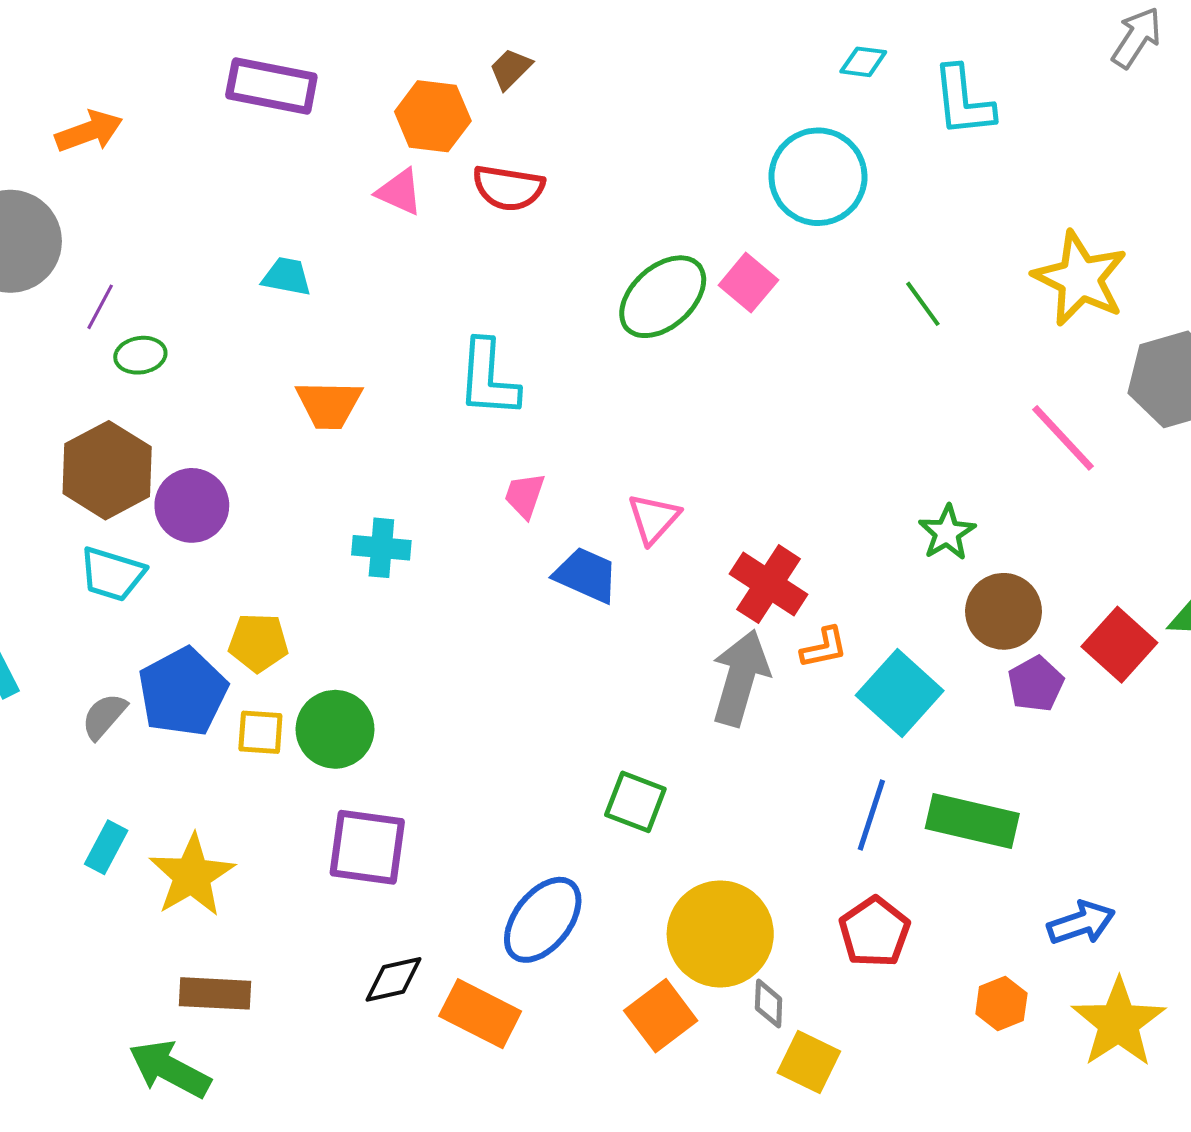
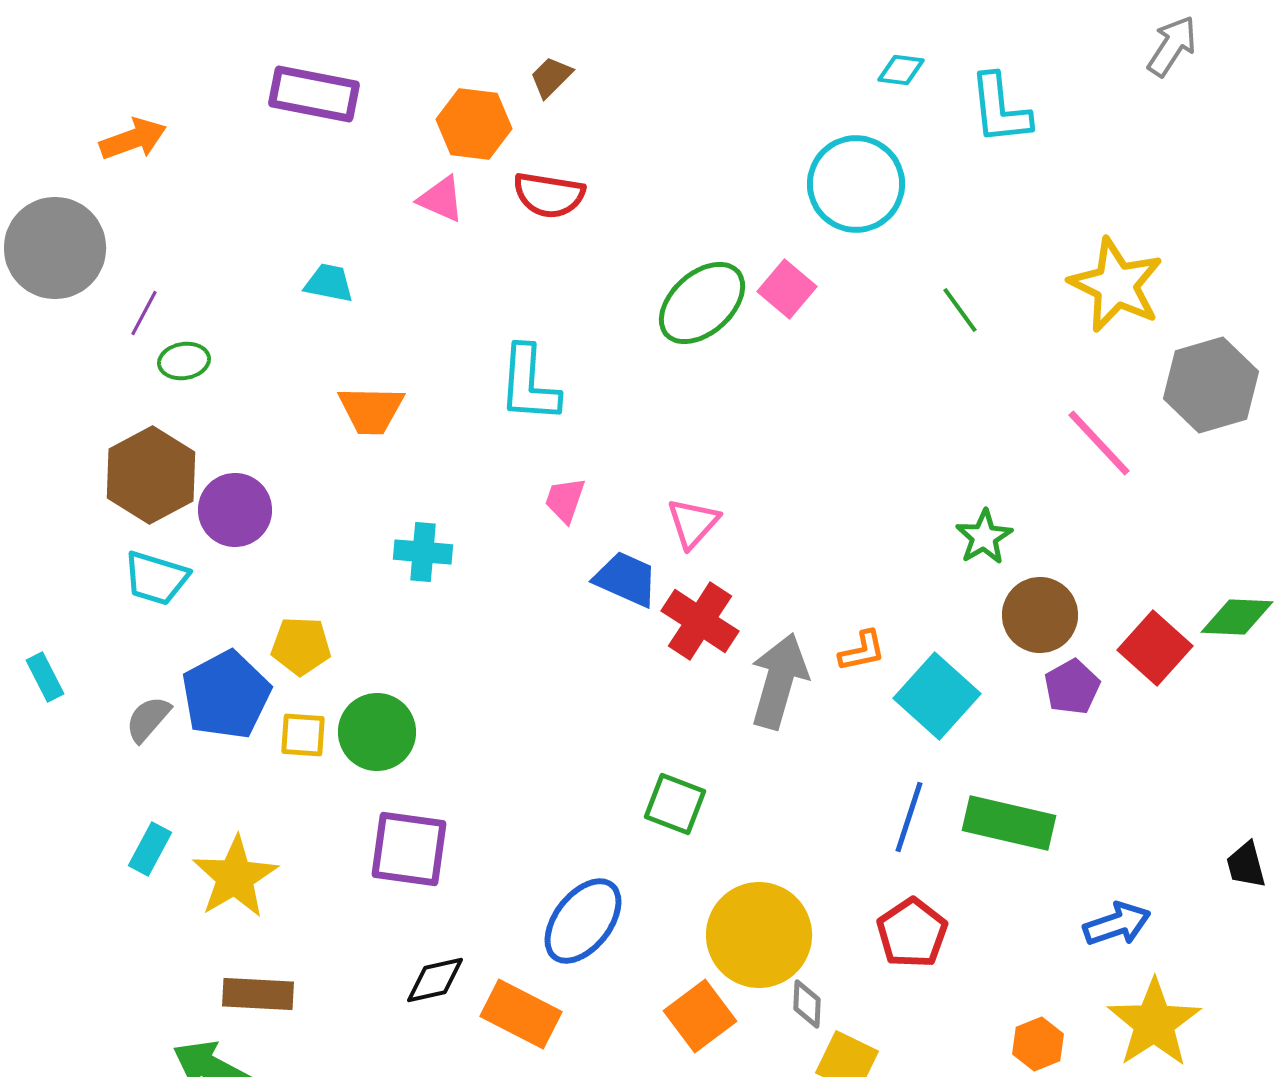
red cross: (769, 584) -> (700, 621), moved
orange hexagon: (1001, 1004) -> (1038, 1044), moved

